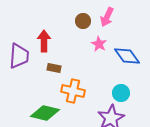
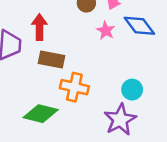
blue diamond: (127, 56) -> (139, 26), moved
brown rectangle: (54, 68) -> (51, 59), size x1.5

